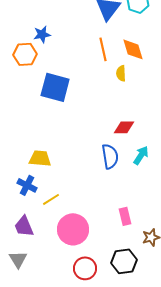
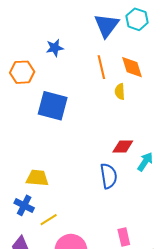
blue star: (42, 34) -> (55, 48), moved
cyan arrow: (141, 155) -> (145, 162), moved

